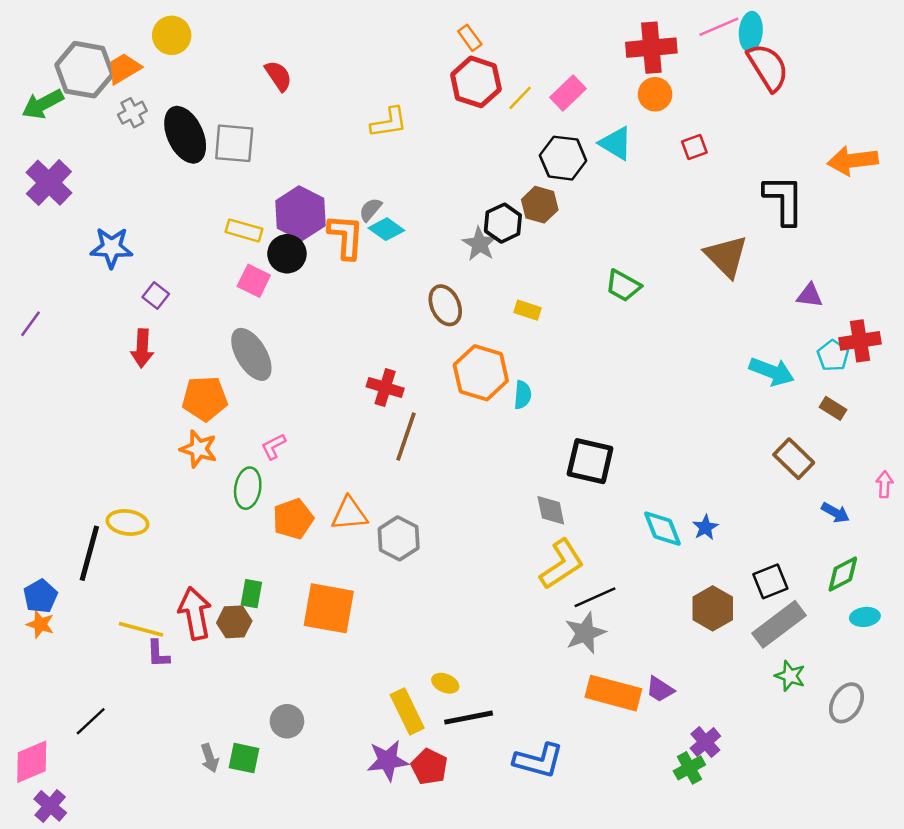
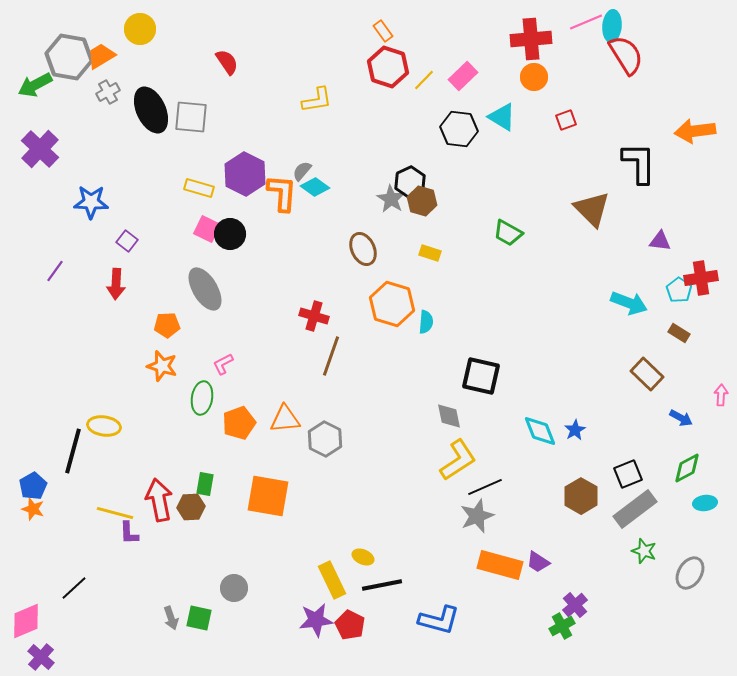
brown hexagon: (540, 205) -> (422, 201), moved
black circle: (287, 254) -> (230, 234), moved
purple line: (31, 324) -> (55, 271), moved
orange pentagon: (205, 399) -> (167, 325), size x0.7

